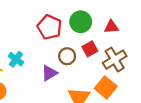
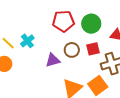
red pentagon: (49, 27) -> (63, 21), turned 30

